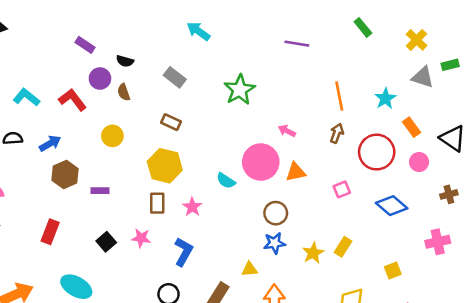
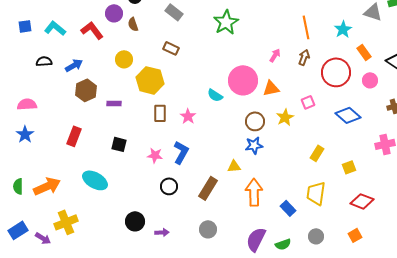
pink arrow: (287, 131) -> (275, 55), moved, turned 96
yellow hexagon: (165, 166) -> (150, 80), moved
pink star: (141, 238) -> (155, 155), moved
black square: (106, 242) -> (119, 144), turned -35
yellow rectangle: (343, 247) -> (317, 153), moved
yellow star: (313, 253) -> (285, 117), moved

